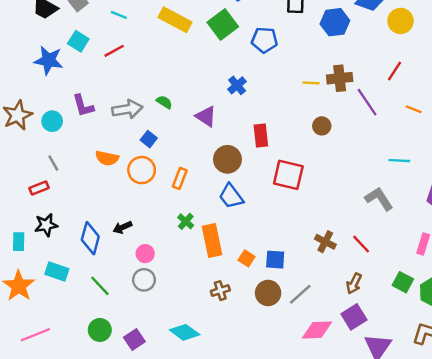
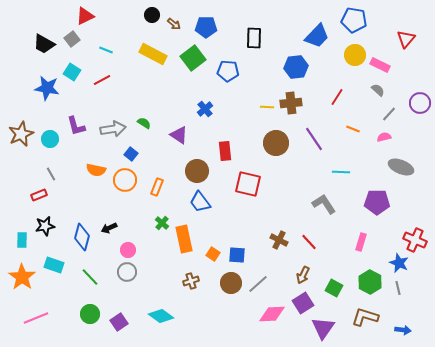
yellow circle: (400, 21) -> (355, 55), moved
blue hexagon: (335, 22) -> (296, 67), moved
purple line: (367, 102) -> (314, 139), moved
brown circle: (322, 126) -> (276, 143), size x1.6
green square: (403, 282) -> (334, 288), moved

